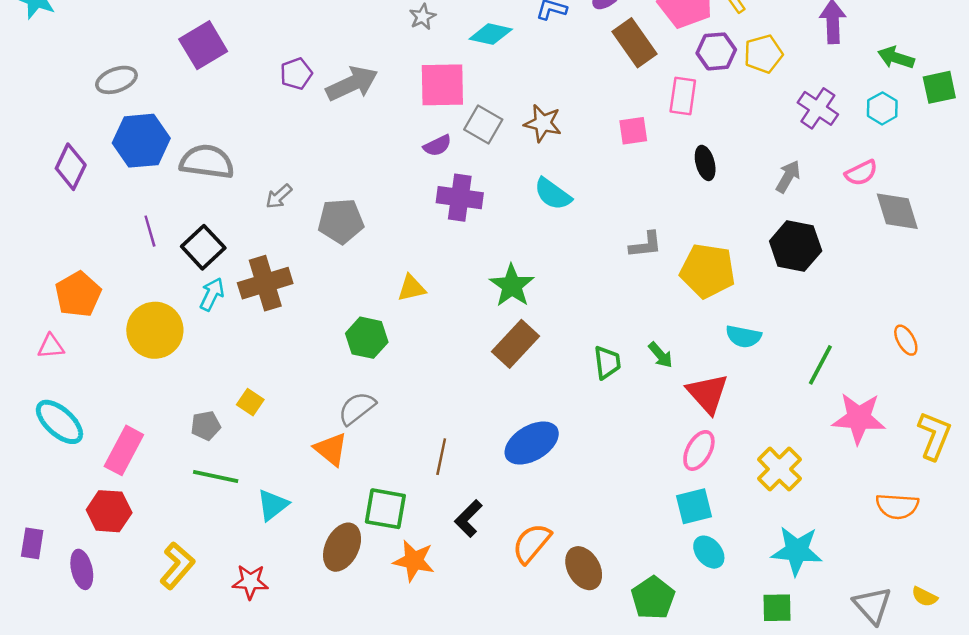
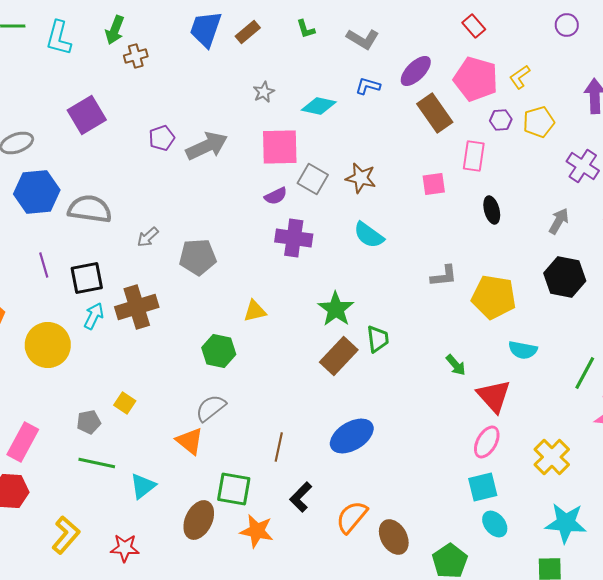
purple hexagon: (716, 51) -> (501, 120), size x0.7
black square: (203, 247) -> (87, 278), turned 32
green trapezoid: (607, 362) -> (378, 339), moved

